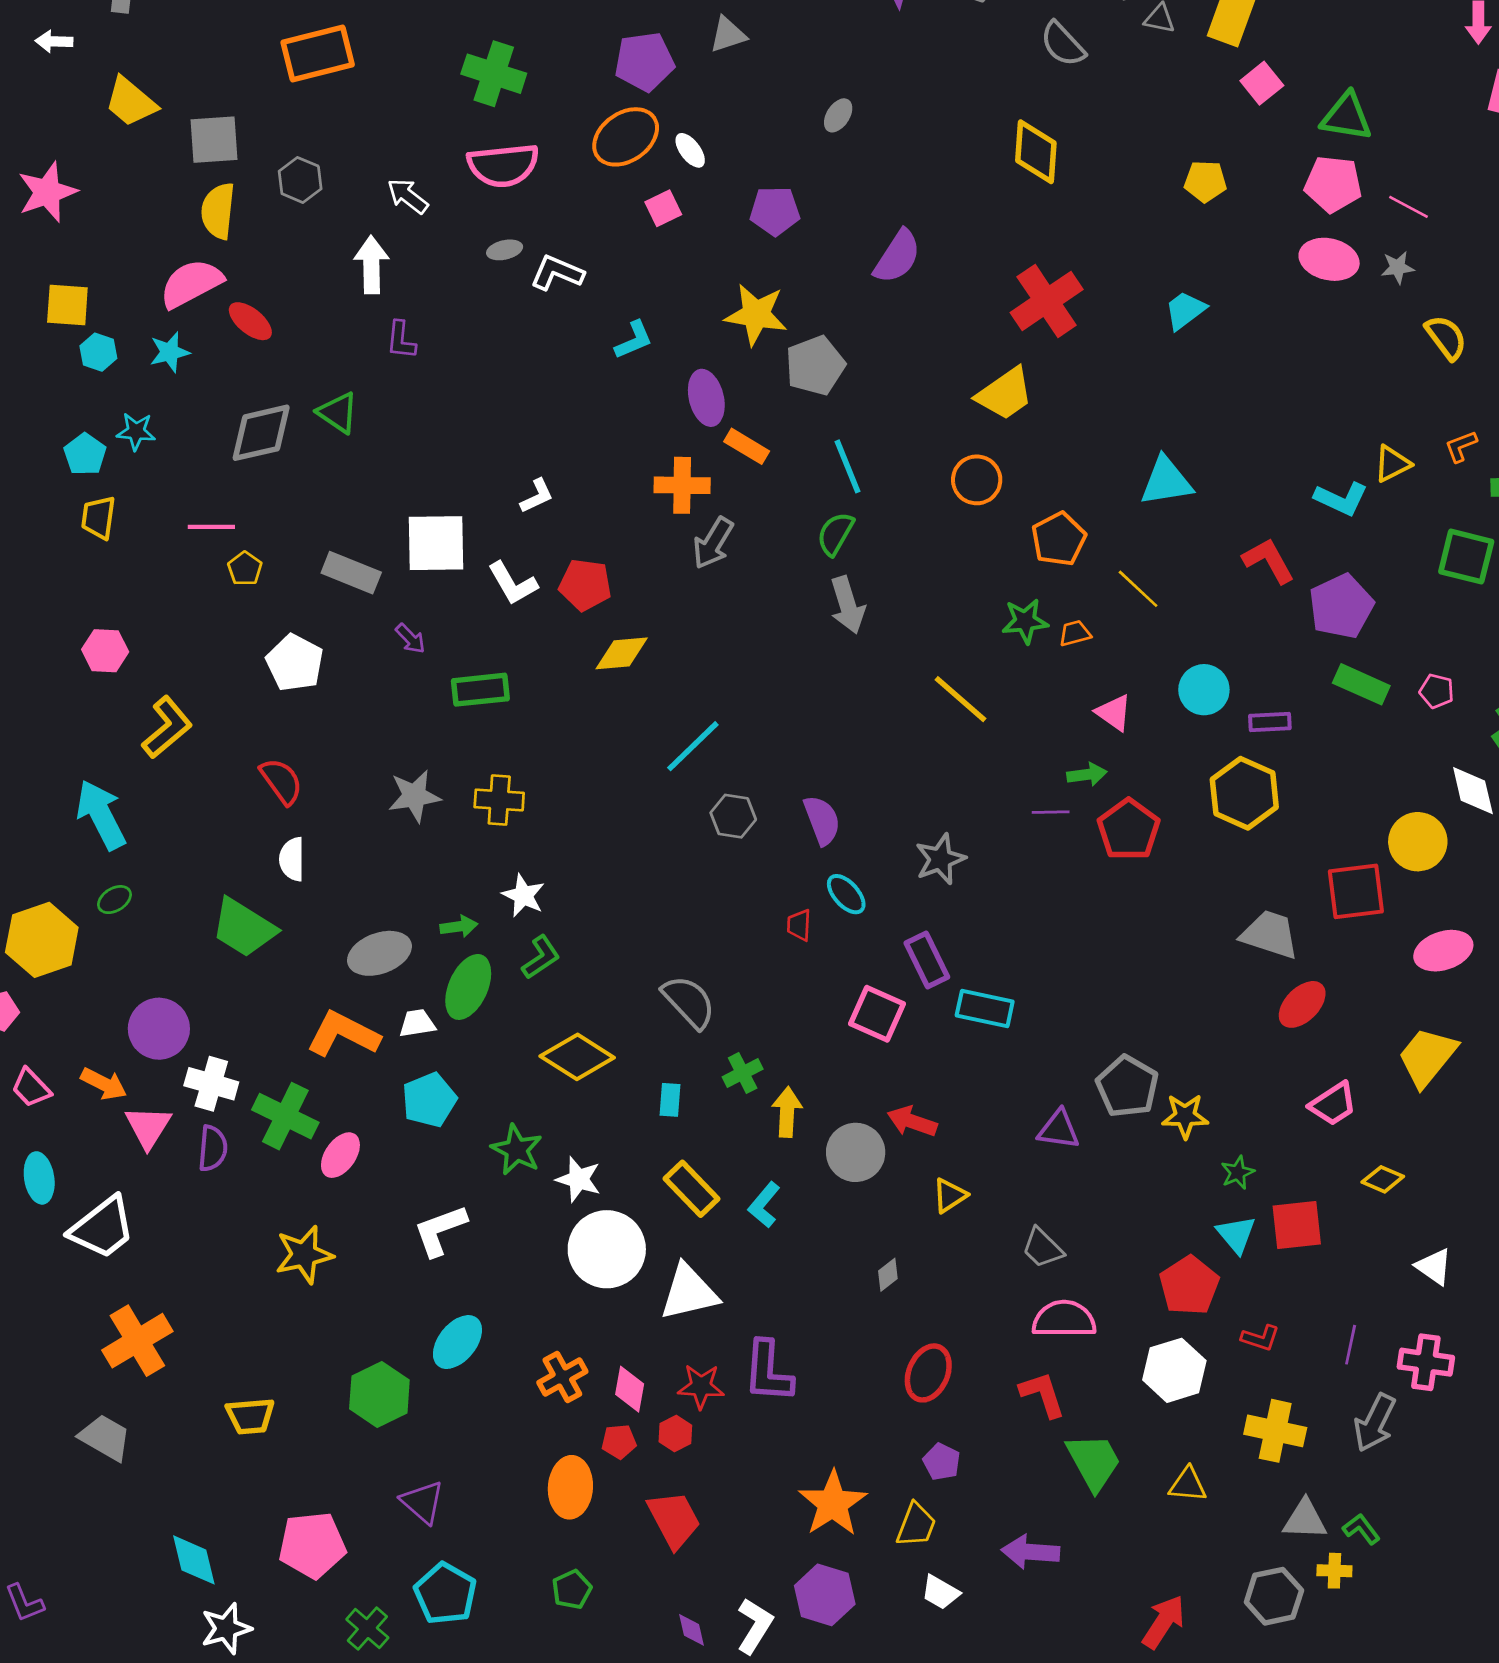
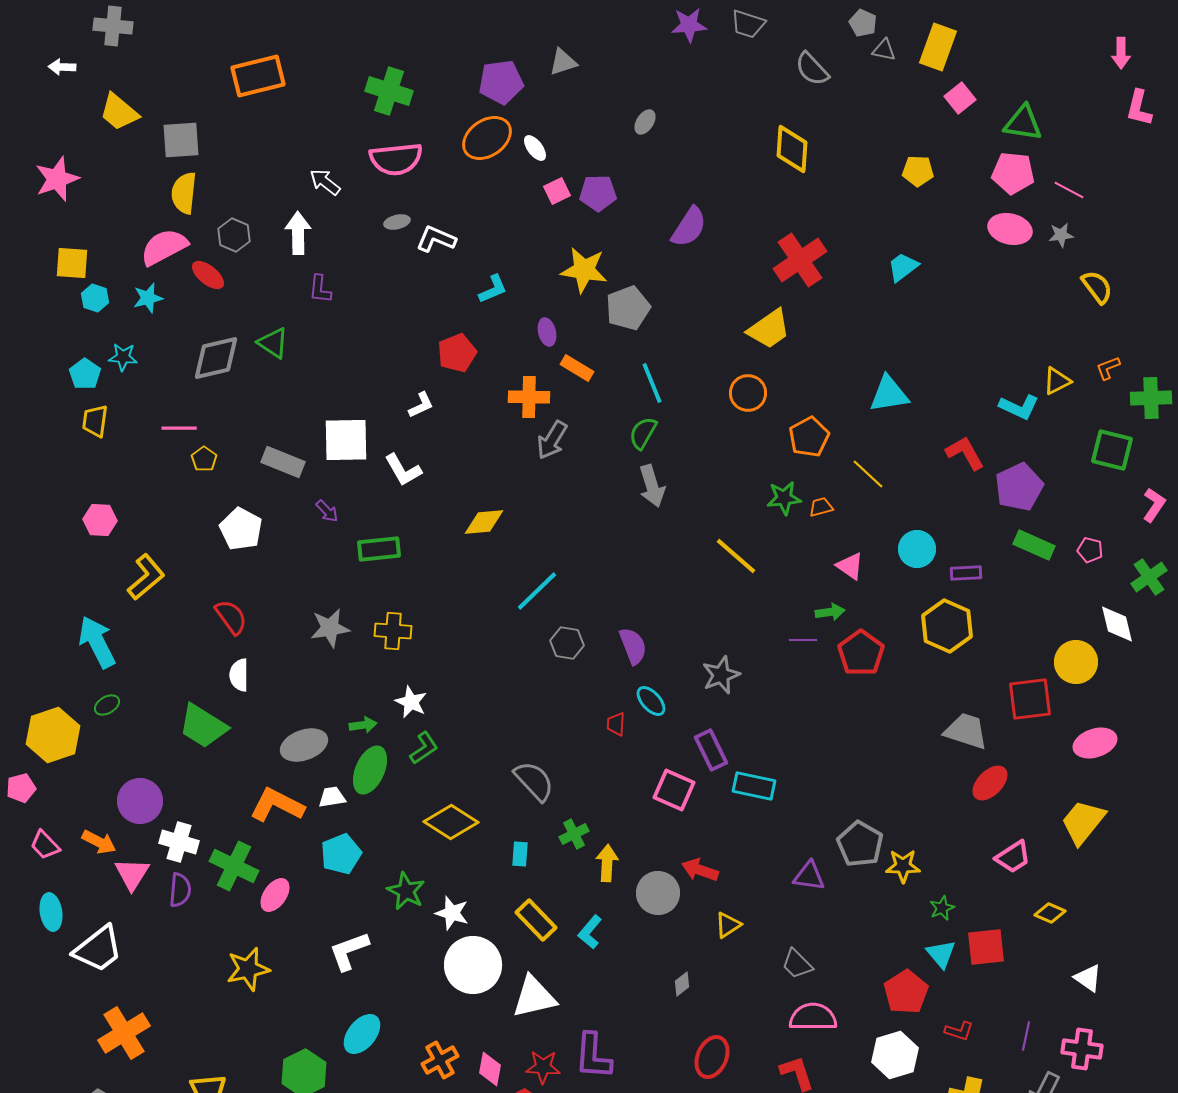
gray hexagon: (300, 180) -> (234, 235), moved
pink square: (663, 208) -> (557, 191), moved
purple ellipse: (706, 398) -> (547, 332), size x0.7
red pentagon: (585, 585) -> (457, 353), moved, turned -30

